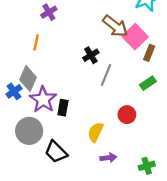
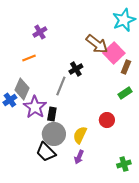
orange line: (36, 42) -> (29, 58), turned 56
gray line: (106, 75) -> (61, 86), moved
gray circle: (29, 131) -> (54, 134), moved
purple arrow: (108, 158) -> (79, 157), moved, turned 120

